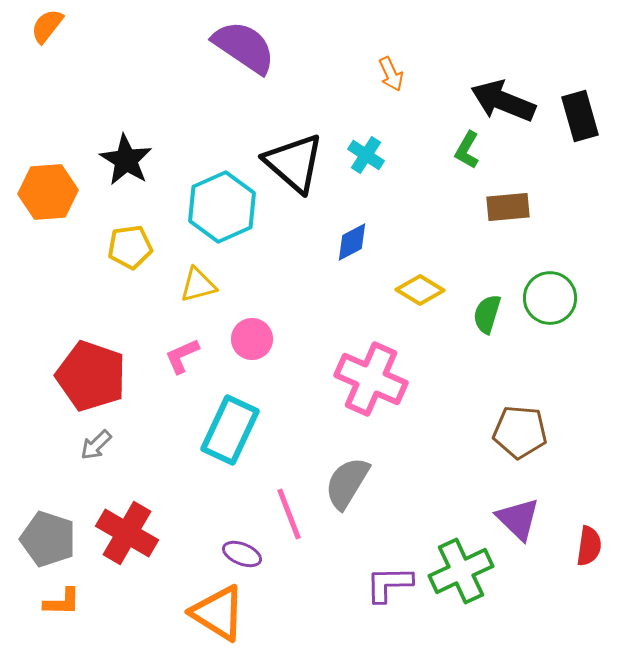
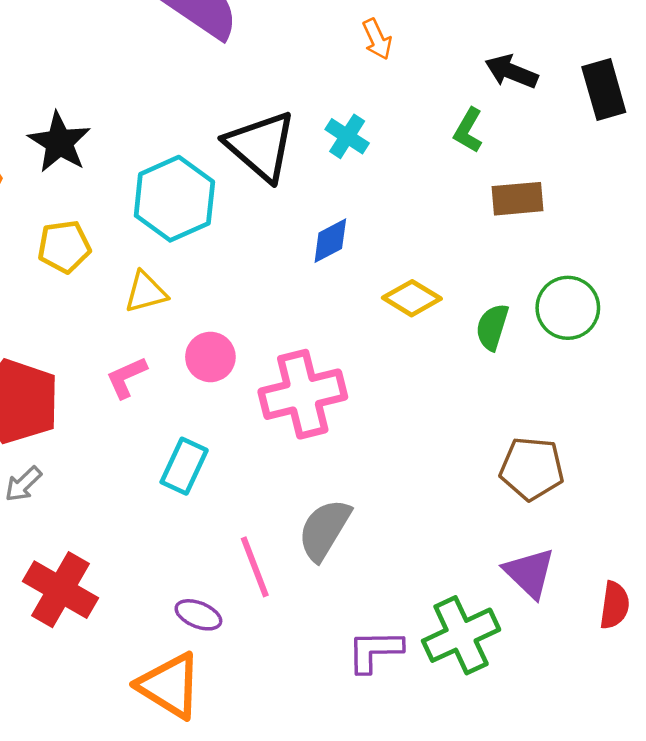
black arrow: (503, 101) -> (511, 72), size x0.7
pink cross: (371, 379) -> (303, 394), moved, turned -38
cyan rectangle: (230, 430) -> (184, 466), size x0.7

